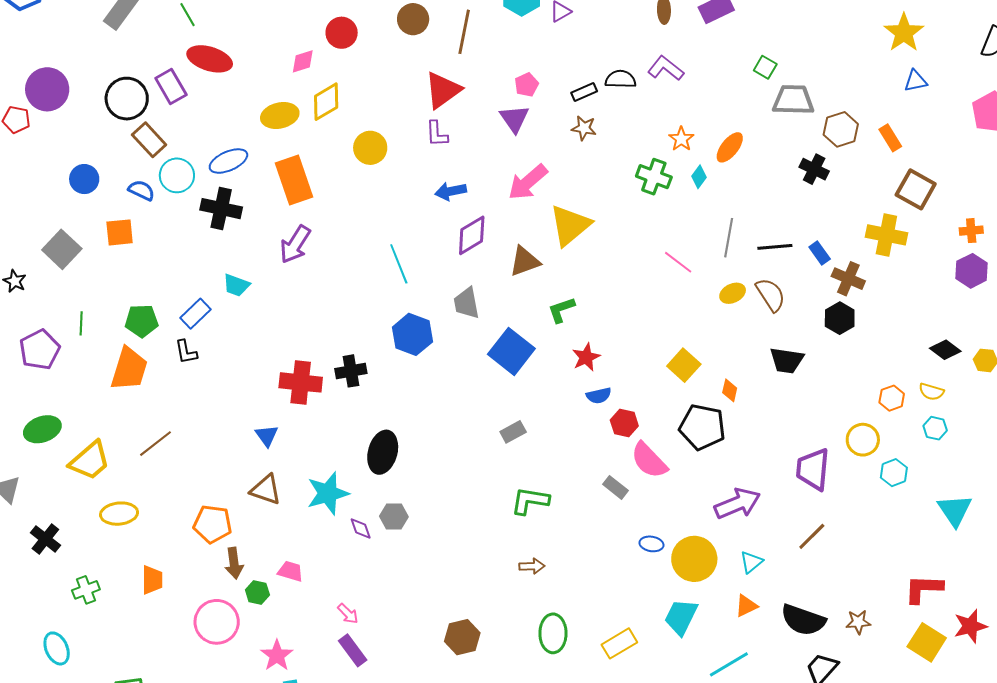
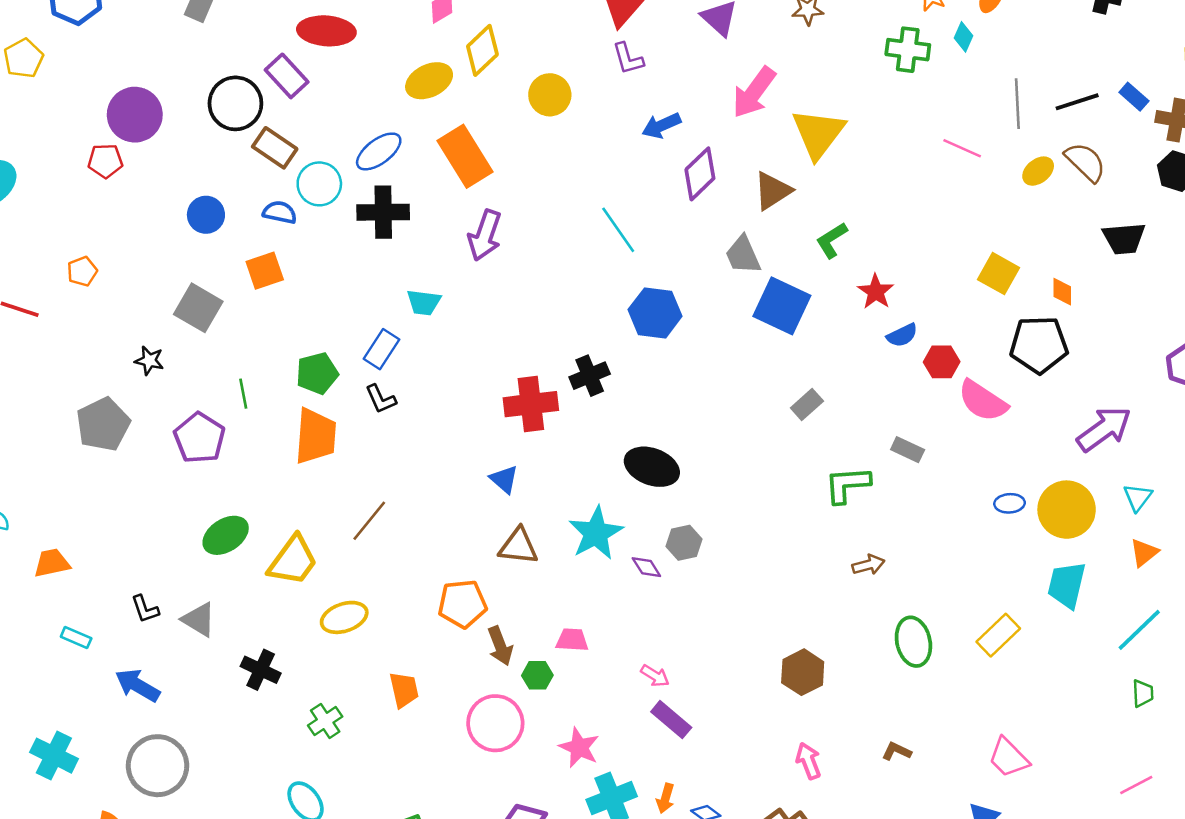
gray trapezoid: (467, 303) -> (743, 255), moved
black ellipse: (383, 452) -> (652, 467), turned -72
gray rectangle: (615, 487) -> (908, 450), moved

